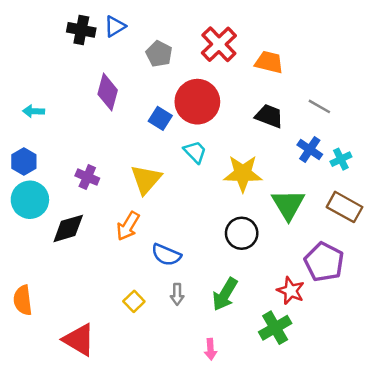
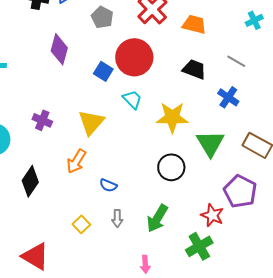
cyan cross: (341, 159) -> (254, 20), moved
black diamond: (68, 228) -> (30, 181), moved, turned -40
blue semicircle: (166, 255) -> (108, 185), size x0.7

